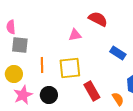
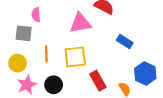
pink semicircle: (11, 27) -> (36, 15), moved
pink triangle: (75, 35) -> (80, 23), size x1.6

